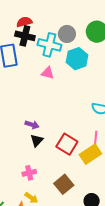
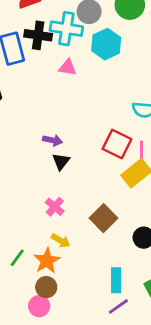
black cross: (25, 36) -> (38, 35), moved
red square: (67, 144) -> (117, 144), moved
pink cross: (29, 173) -> (55, 207), turned -32

